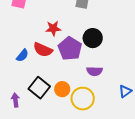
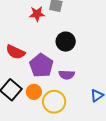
red star: (53, 28) -> (37, 14), moved
purple pentagon: (70, 49) -> (41, 65), moved

